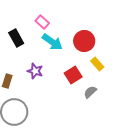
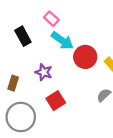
red circle: (84, 41) -> (85, 57), moved
red square: (73, 75) -> (56, 101), moved

